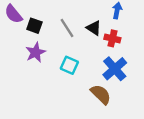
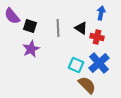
gray line: (67, 28) -> (58, 28), turned 30
cyan square: (69, 65) -> (76, 65), moved

